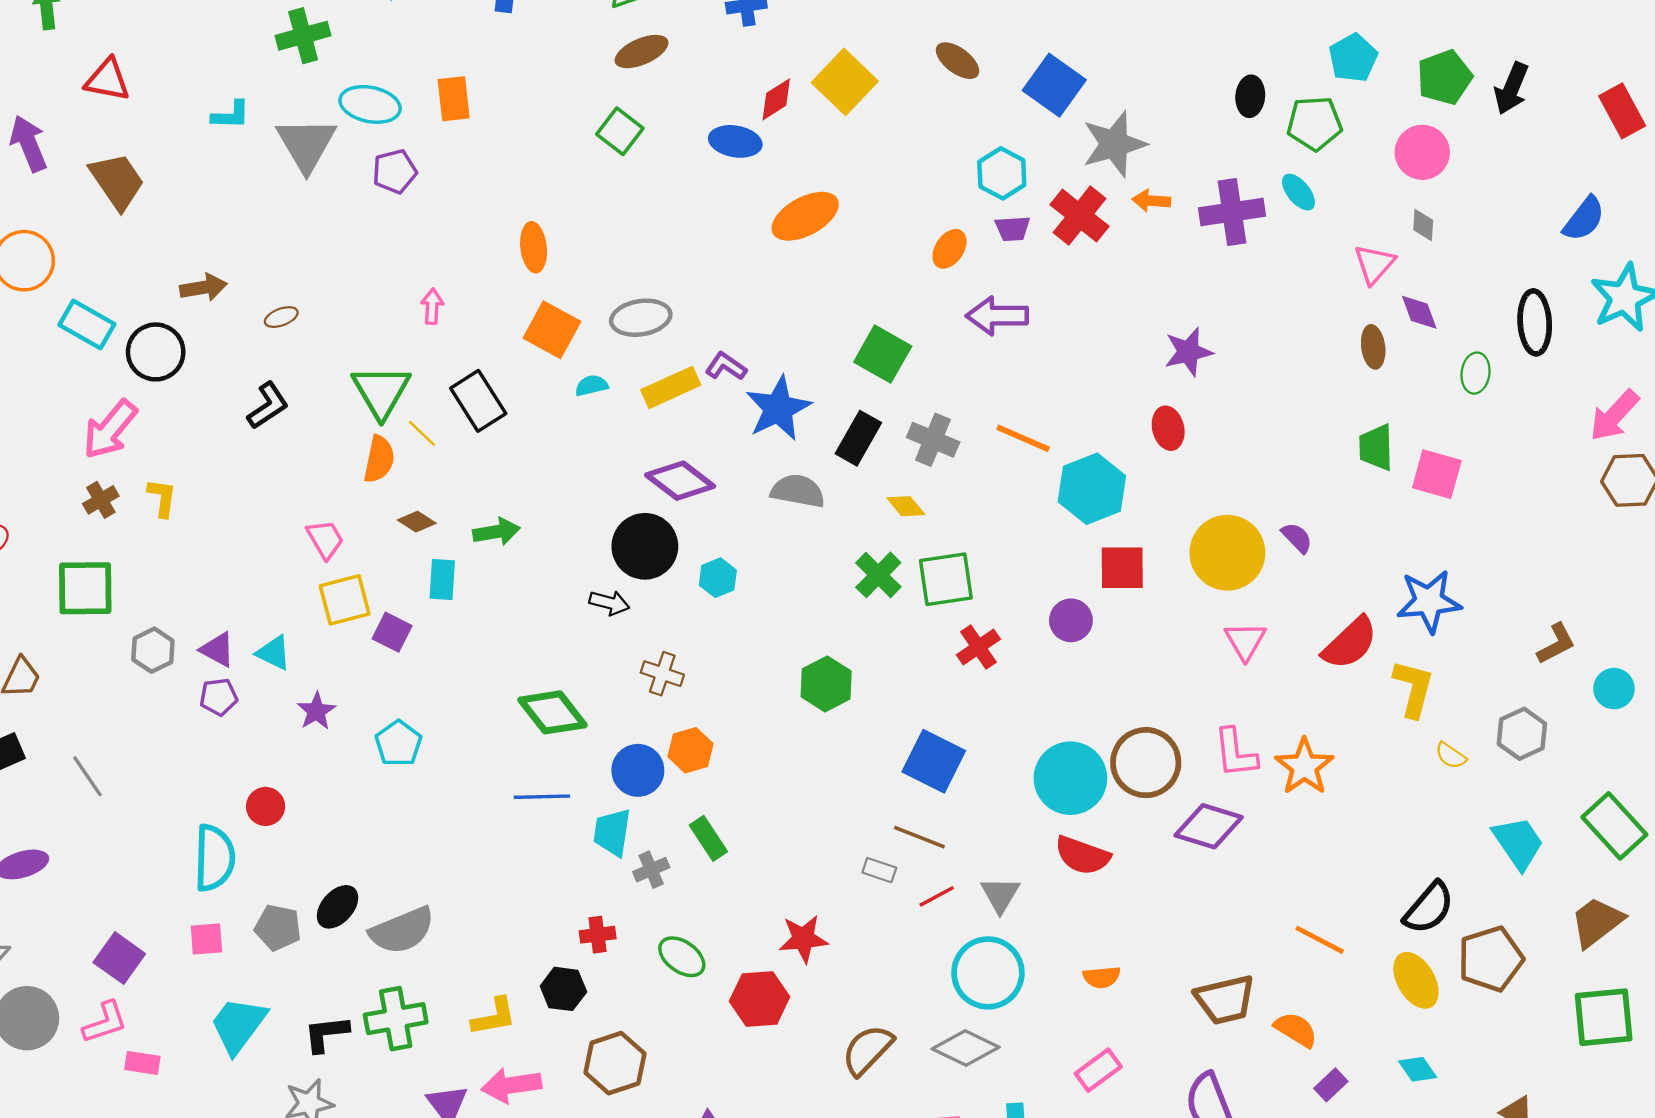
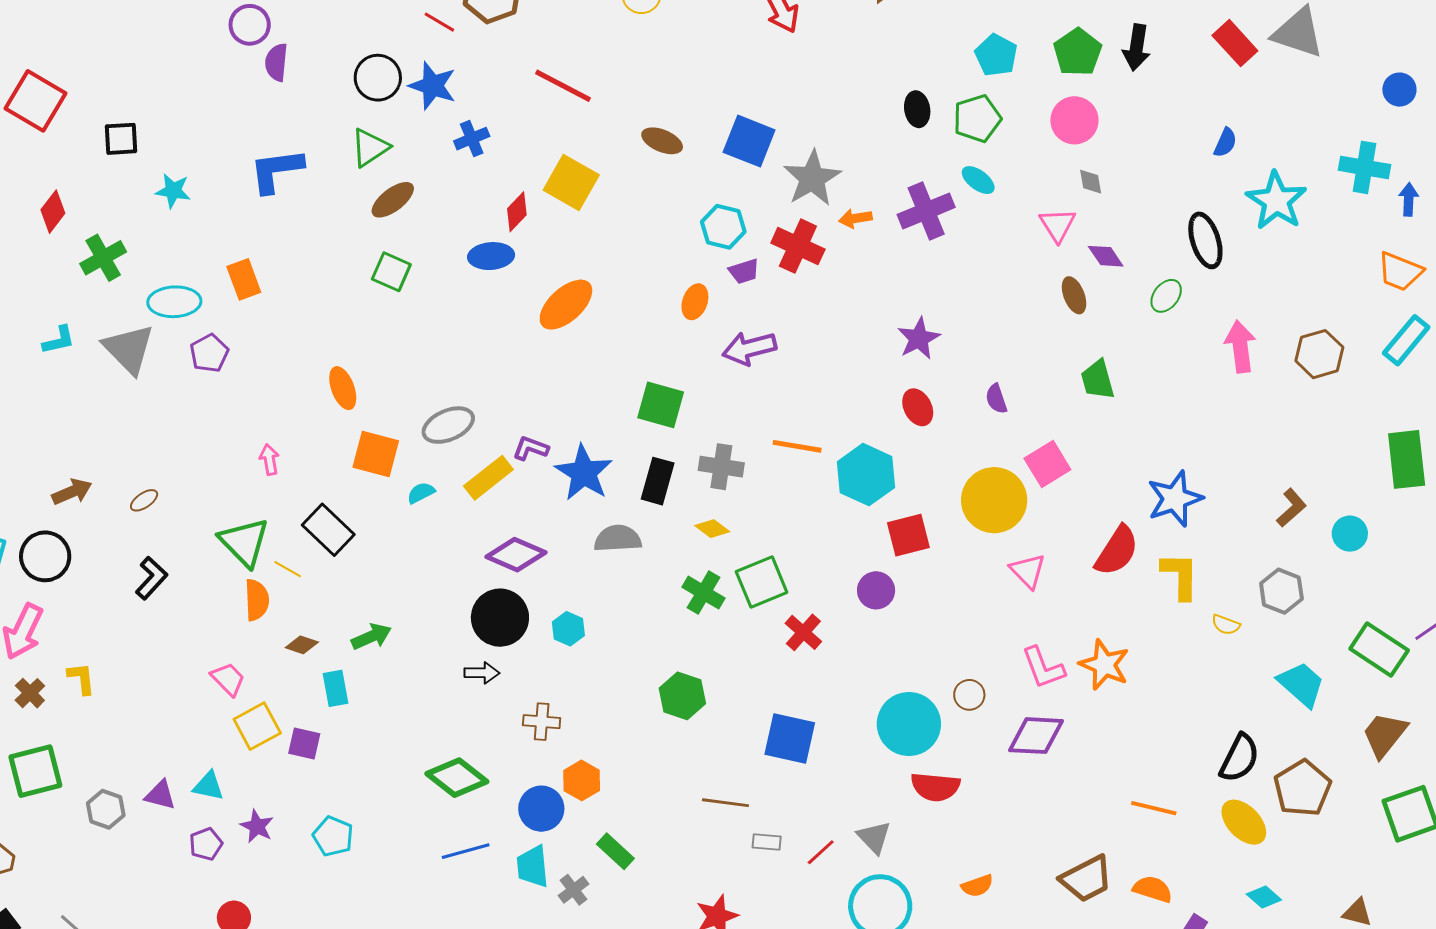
blue semicircle: (1584, 219) -> (1225, 143), size x0.7
green ellipse: (1476, 373) -> (1166, 296), turned 44
pink arrow: (1614, 415) -> (1240, 347), moved, turned 144
pink square: (1437, 474) -> (1047, 464), moved, turned -33
purple semicircle: (1297, 538) -> (996, 399), moved, turned -140
purple pentagon: (219, 697) -> (206, 844), moved
brown circle: (1146, 763) -> (969, 695), size x0.5
brown line: (919, 837) -> (725, 803), moved

